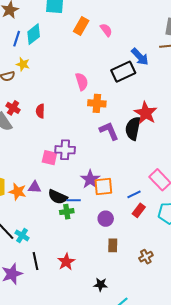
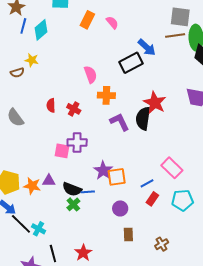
blue line: (17, 39) -> (23, 26), moved
red cross: (13, 108) -> (74, 109), moved
green cross: (67, 212) -> (73, 204), moved, turned -32

